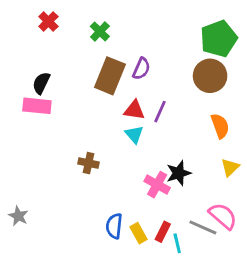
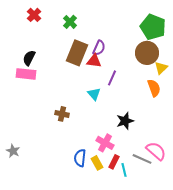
green pentagon: (219, 39) -> (153, 27), turned -30
red triangle: (134, 110) -> (94, 61), moved
yellow triangle: (230, 167) -> (161, 68), moved
pink cross: (157, 185) -> (105, 143), moved

